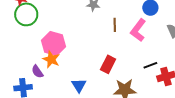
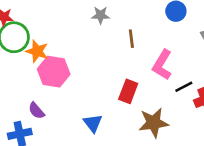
pink L-shape: (138, 30) -> (162, 65), moved
orange star: (51, 59) -> (37, 51), moved

